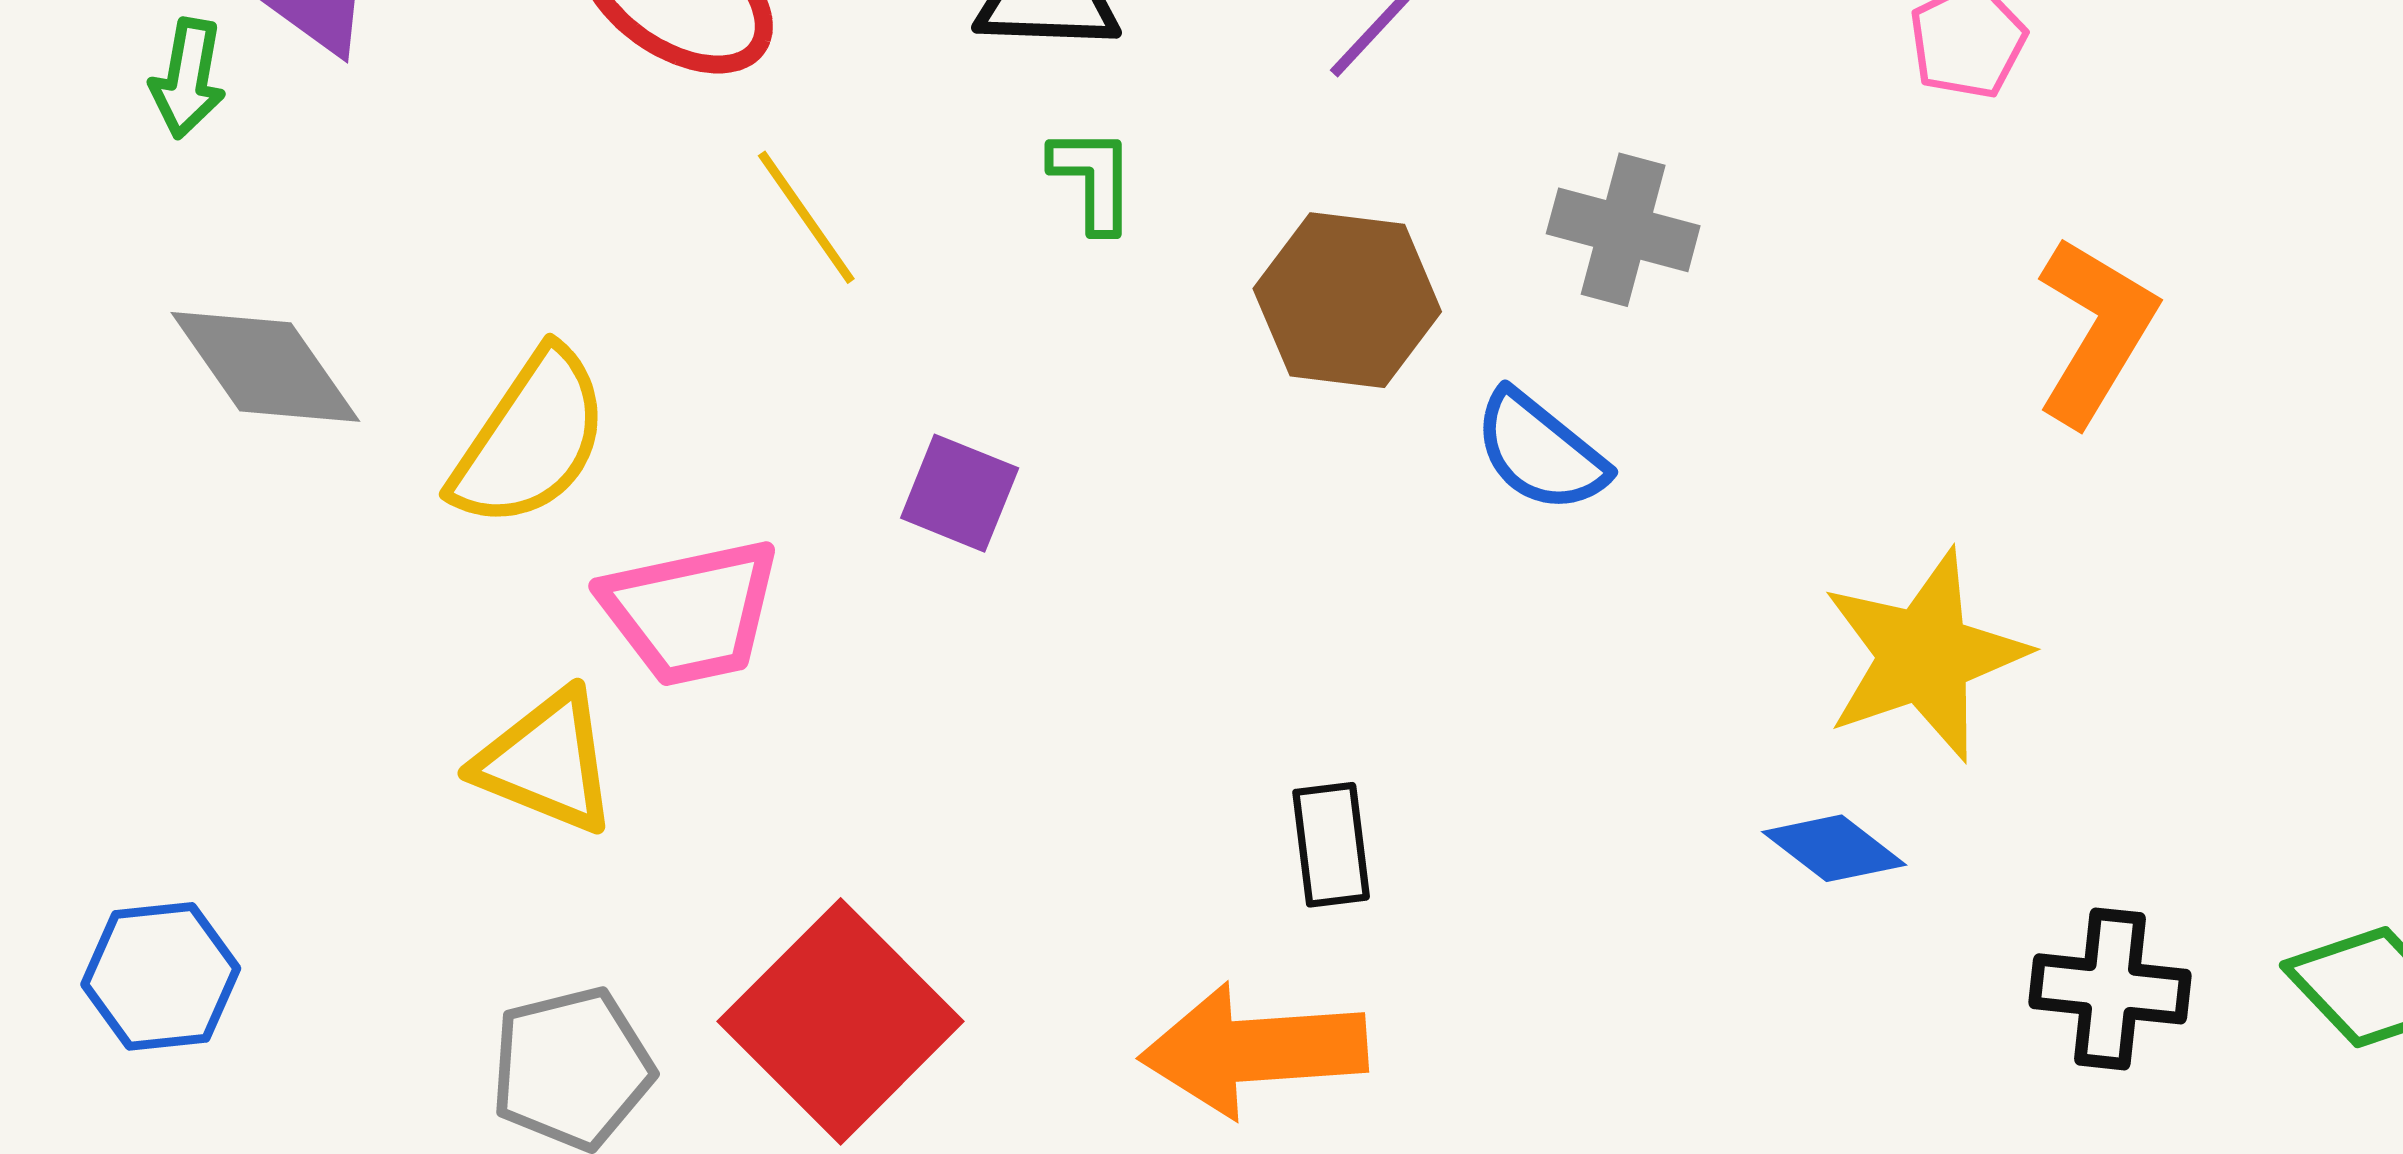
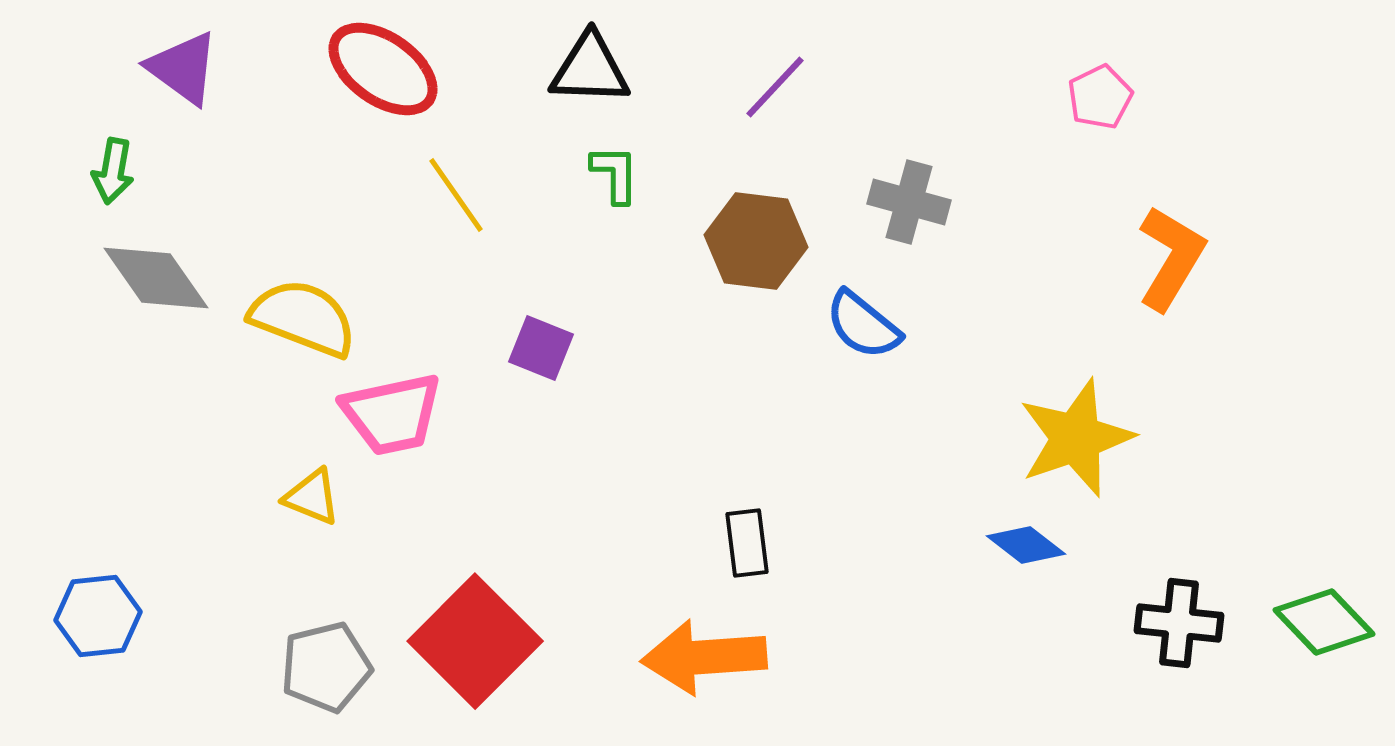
green arrow: (188, 78) -> (113, 171), moved
yellow semicircle: (530, 439) -> (303, 318), turned -103
yellow triangle: (547, 762) -> (312, 497), size x0.7

